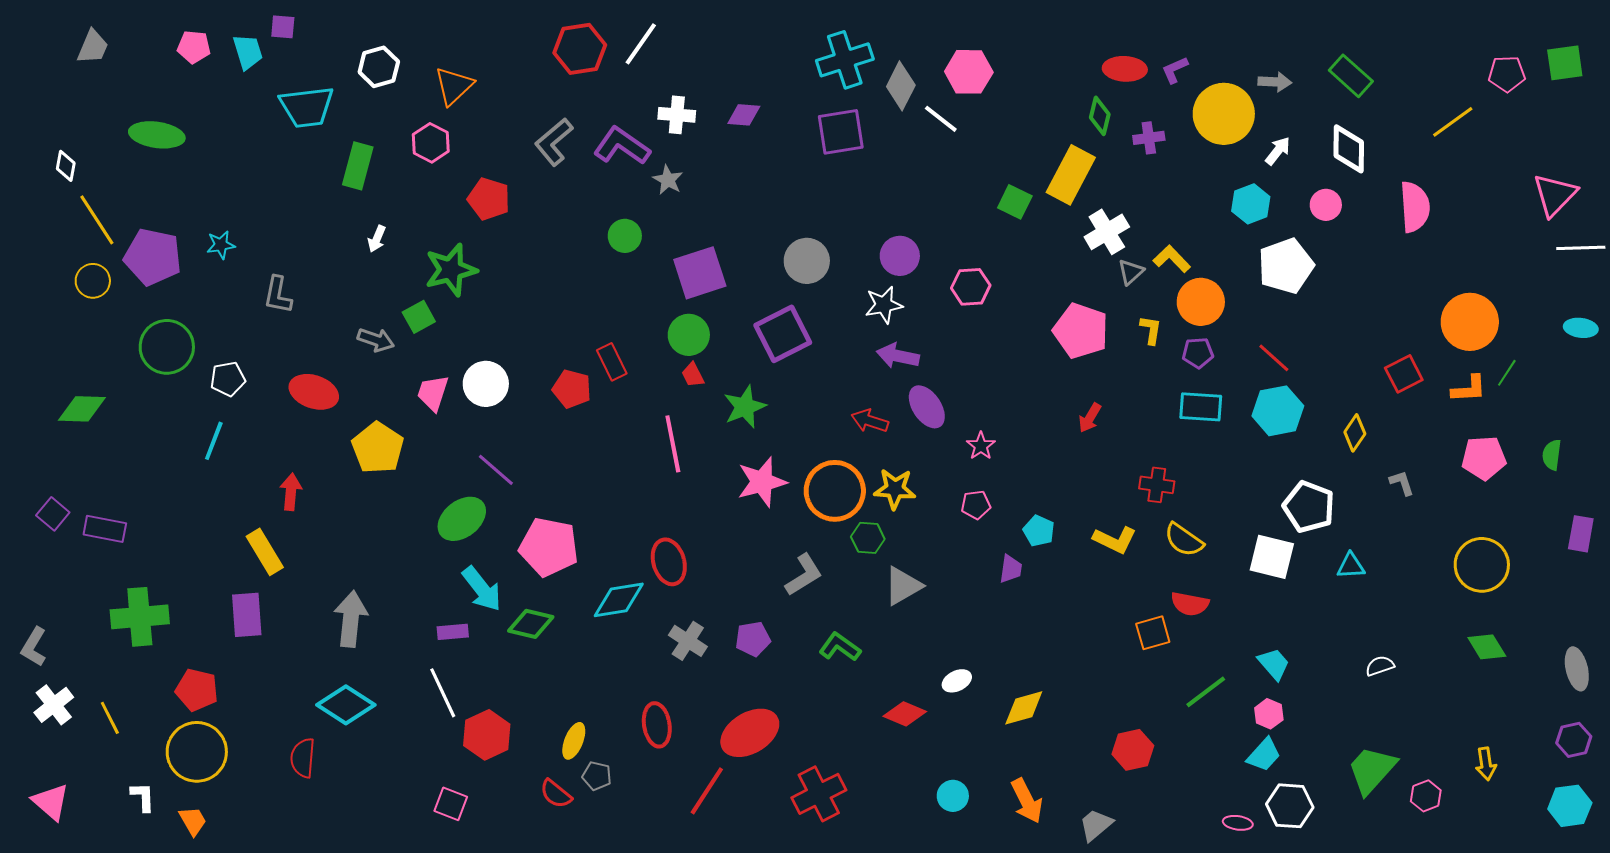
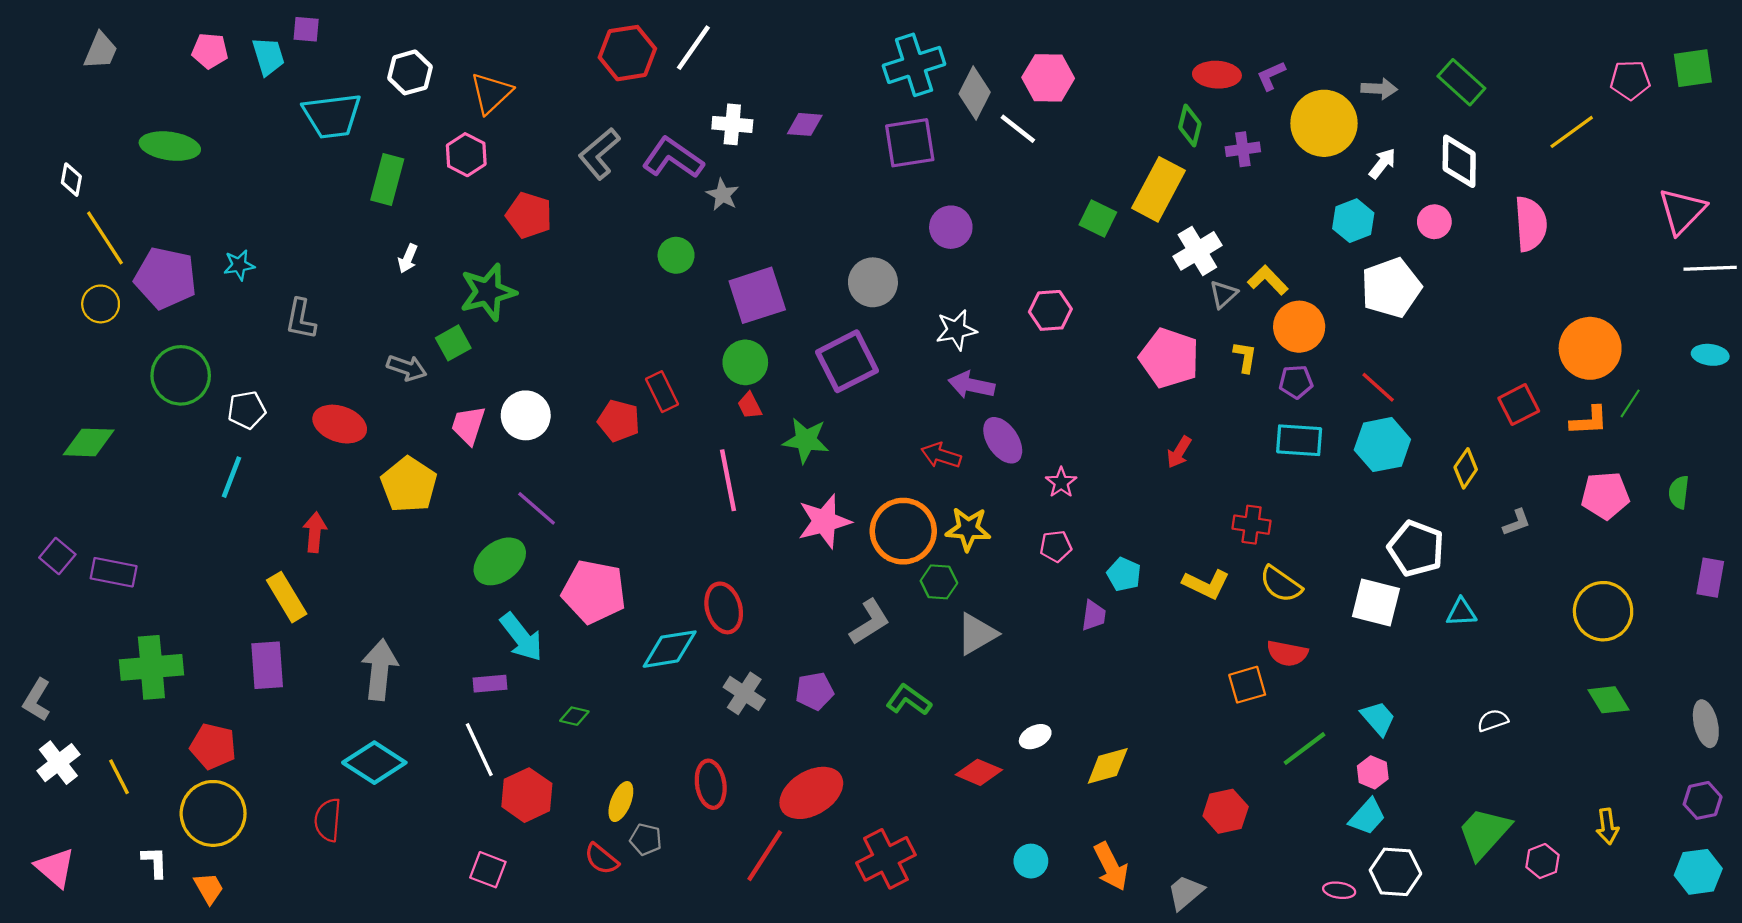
purple circle: (900, 256) -> (951, 227), moved
green star: (745, 407) -> (806, 440), turned 30
gray L-shape: (1402, 483) -> (1517, 522), turned 88
green diamond: (531, 624) -> (574, 716), moved, size x0.6

